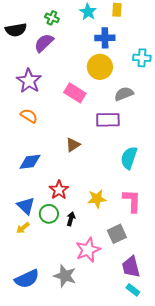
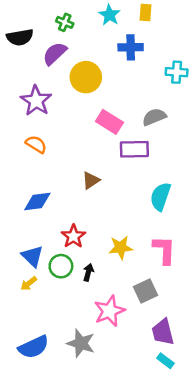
yellow circle: (100, 67) -> (86, 77), moved
pink rectangle: (75, 93) -> (109, 122), moved

